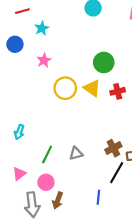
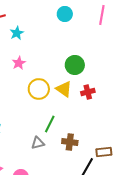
brown cross: (113, 148) -> (70, 142), moved, turned 35
gray triangle: (76, 153) -> (38, 143), moved
green line: (47, 154) -> (50, 124), moved

